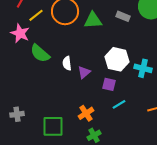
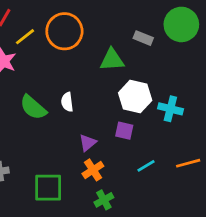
green triangle: (93, 20) -> (112, 60), moved
green semicircle: (40, 53) -> (33, 107), moved
purple triangle: (84, 72) -> (88, 143), moved
cyan line: (119, 104) -> (146, 166), moved

